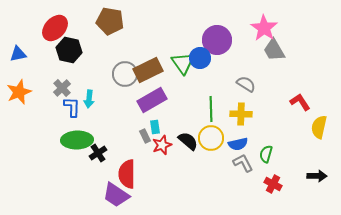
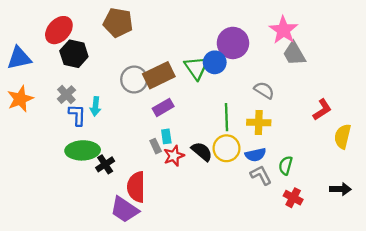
blue triangle: (18, 54) -> (19, 58), size x1.4
purple rectangle: (152, 100) -> (163, 107), size x0.7
red L-shape: (300, 102) -> (322, 110), turned 90

